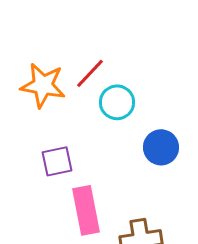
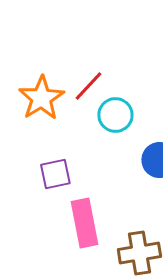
orange star: (43, 85) -> (41, 98), turned 30

